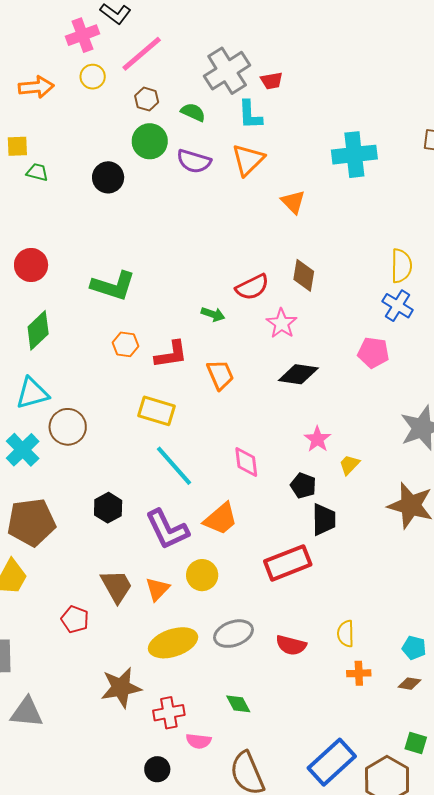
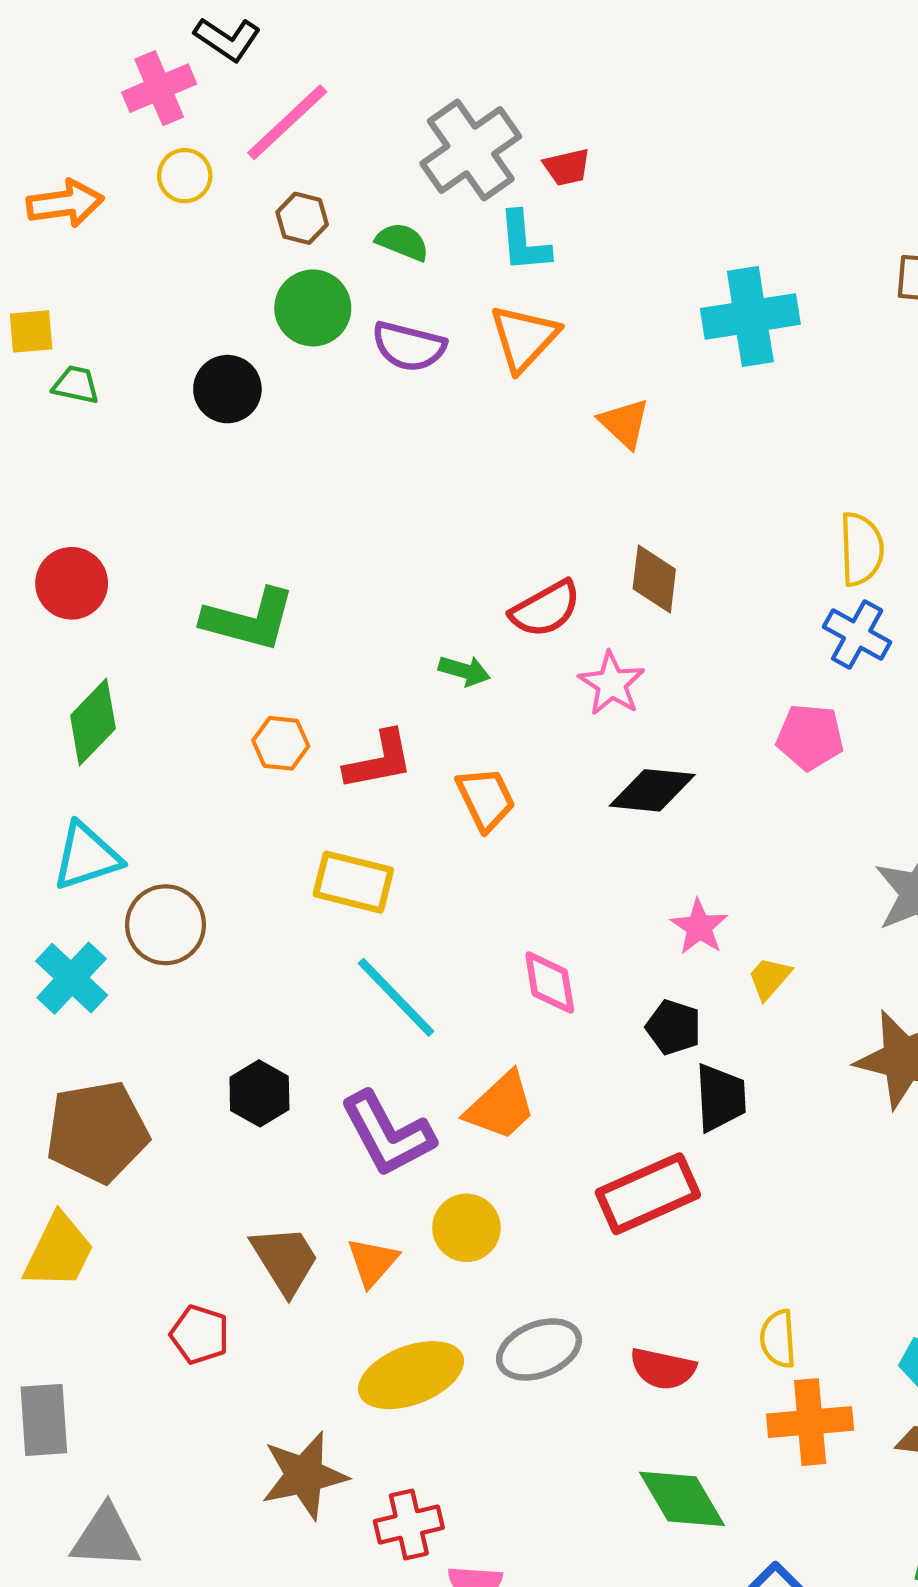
orange cross: (359, 673) -> (810, 1422), size x1.6
green diamond: (238, 704) -> (682, 1499), moved, size x1.6

